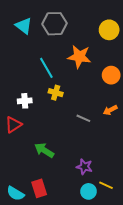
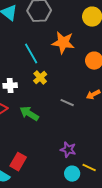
yellow cross: (56, 93) -> (40, 78), turned 32
green arrow: (44, 150) -> (29, 114), moved
red rectangle: (39, 188) -> (18, 162), moved, turned 48

